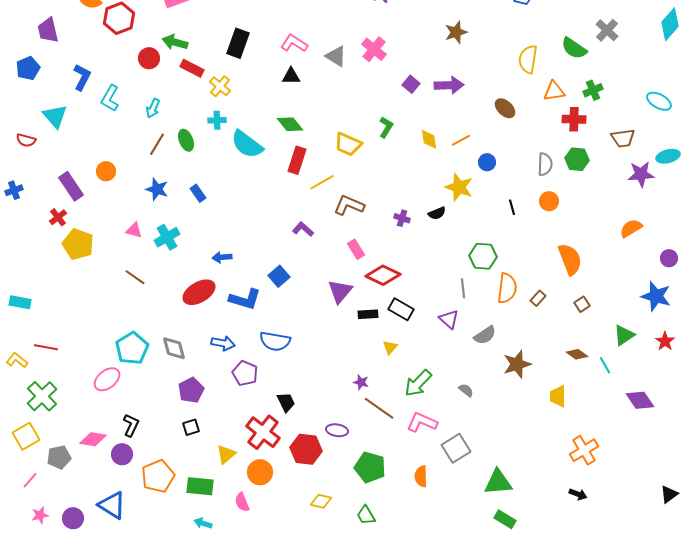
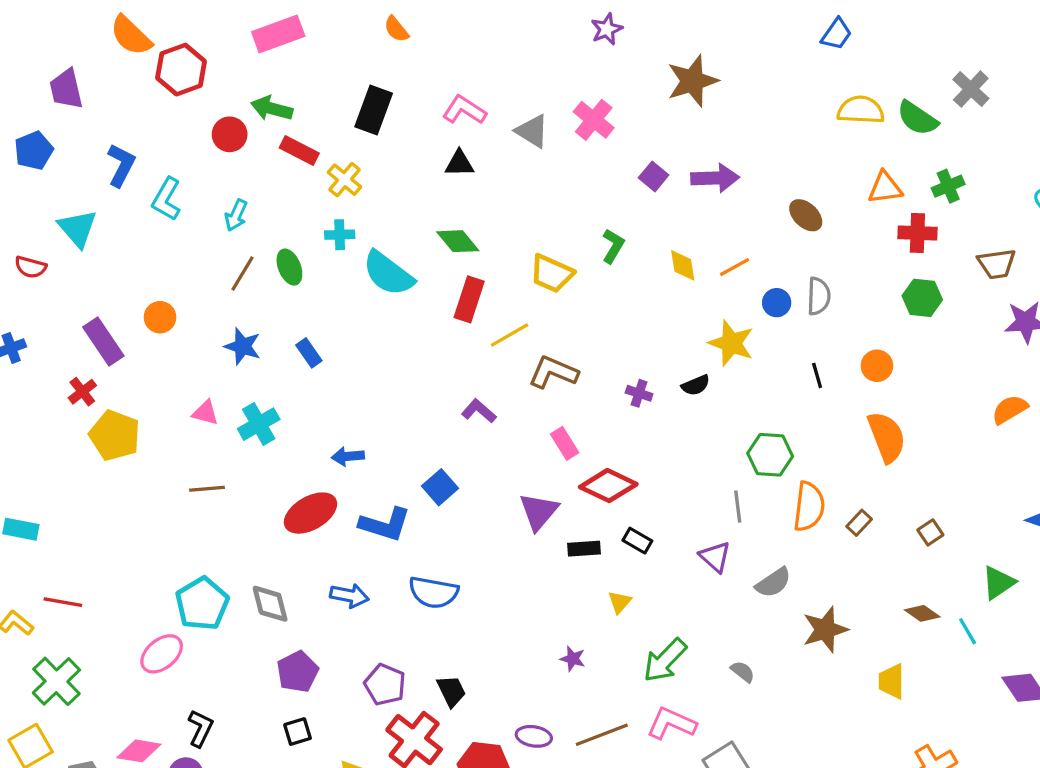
brown star: (456, 32) -> (692, 81), moved, size x1.4
yellow semicircle: (528, 59) -> (861, 110), moved, turned 84
gray semicircle: (545, 164) -> (819, 296), moved
orange semicircle: (570, 259) -> (887, 437), moved
brown line: (135, 277) -> (207, 489), turned -40
black rectangle: (401, 309) -> (637, 541), size x0.7
purple pentagon: (245, 373) -> (385, 685), moved
brown line: (379, 408) -> (602, 735), moved, turned -56

